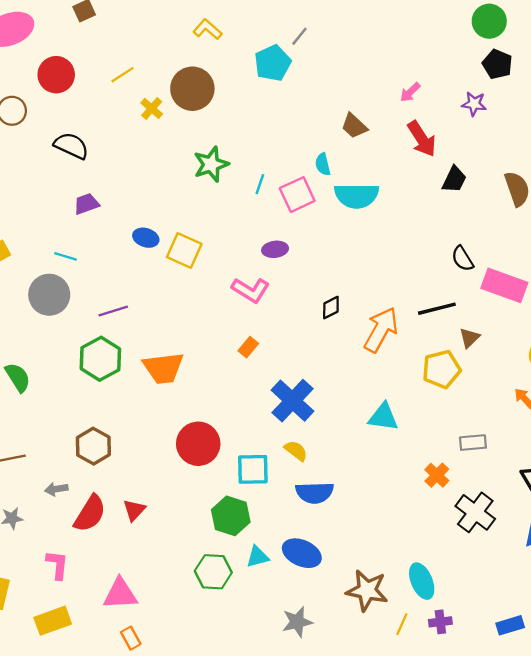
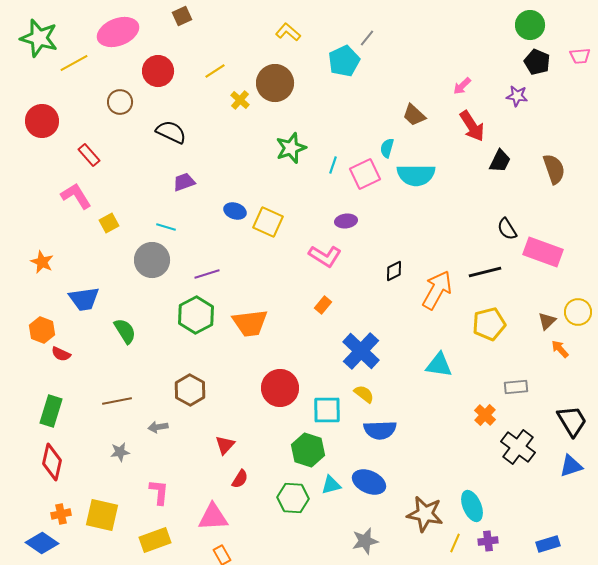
cyan semicircle: (323, 164) -> (387, 148), turned 30
brown triangle: (469, 338) -> (547, 321), moved
red semicircle: (90, 514) -> (240, 479), moved, size x0.6

